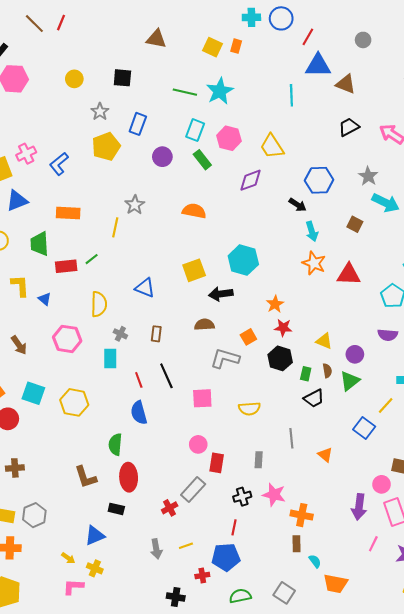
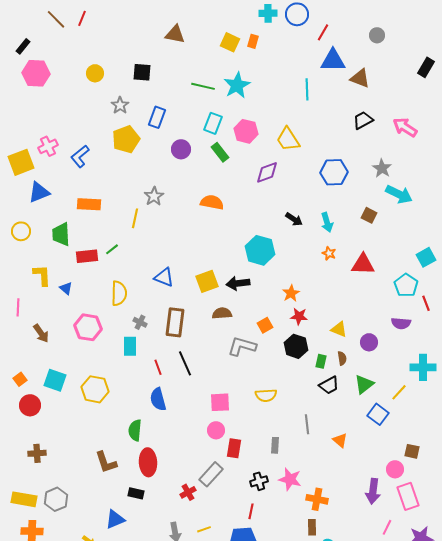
black arrow: (298, 205) -> (294, 219), moved
orange star: (314, 263) -> (329, 253), size x0.6
yellow square: (194, 270) -> (207, 281), moved
brown rectangle: (156, 334) -> (175, 322), size x1.8
green triangle: (350, 381) -> (364, 384), moved
pink square: (202, 398) -> (220, 402), moved

